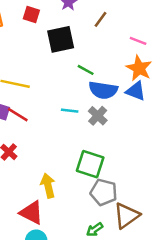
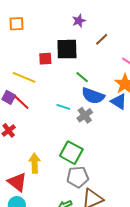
red square: (31, 14) -> (45, 59), moved, turned -32
gray pentagon: (104, 192) -> (78, 177), turned -30

